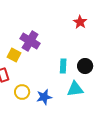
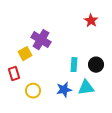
yellow square: (14, 55) -> (25, 54), turned 32
blue star: (44, 97) -> (64, 90), moved

